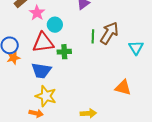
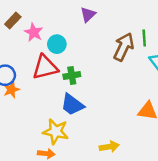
green line: (93, 36) -> (144, 38), moved
blue trapezoid: (41, 71) -> (72, 105), moved, turned 35

